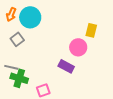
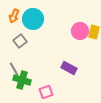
pink circle: (78, 47) -> (80, 31), moved
gray line: (11, 67) -> (14, 69), turned 48

